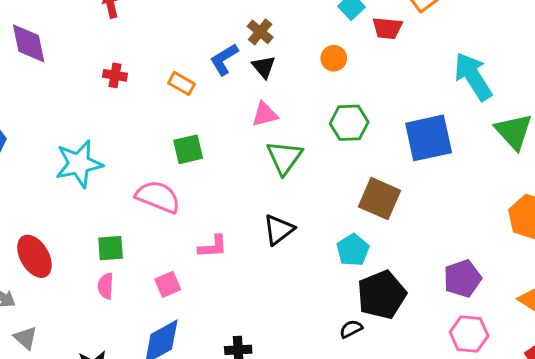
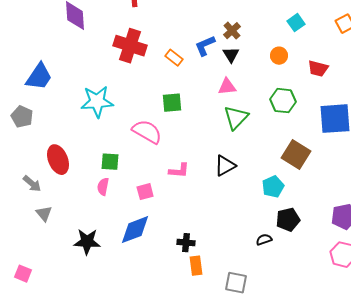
red trapezoid: (387, 28) -> (318, 69), moved
red cross: (115, 75) -> (130, 46), size x2.0
black pentagon: (382, 295) -> (288, 220), size x0.7

